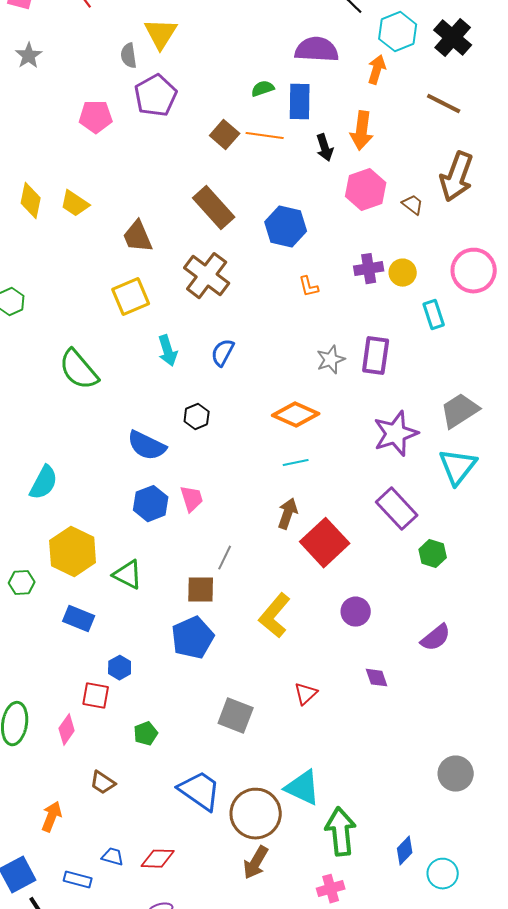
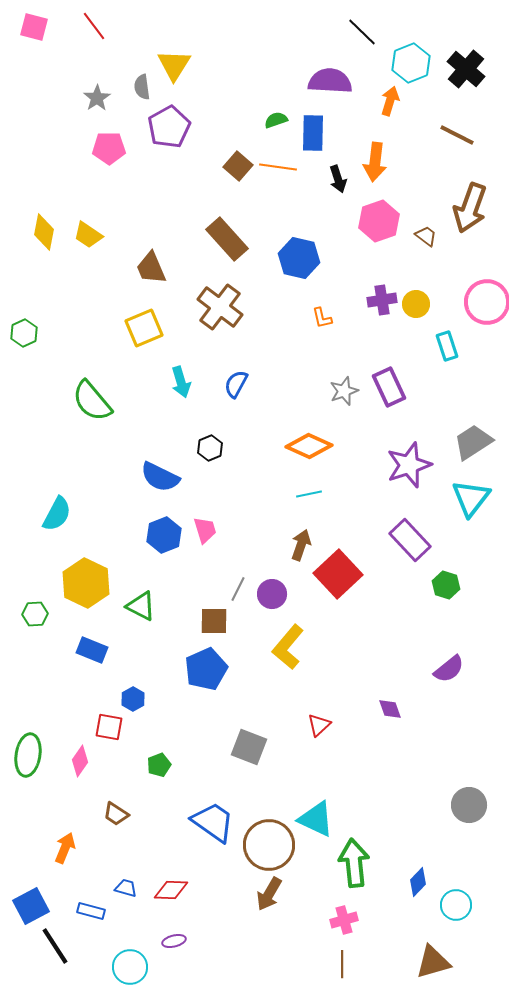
gray star: (29, 56) -> (97, 98), moved
purple rectangle: (376, 356) -> (389, 387), turned -33
purple circle: (356, 612) -> (272, 594), moved

